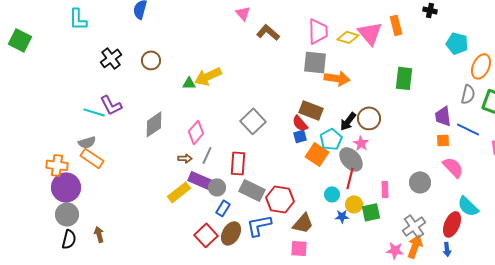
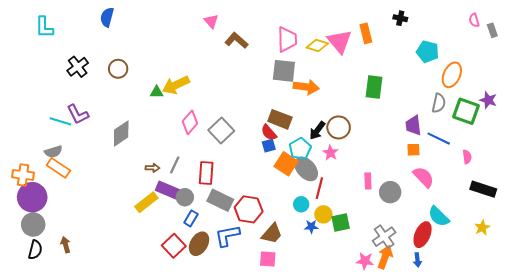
pink diamond: (196, 132) -> (190, 122), moved
gray ellipse: (351, 159) -> (306, 169), moved
pink rectangle: (385, 189) -> (368, 181), moved

